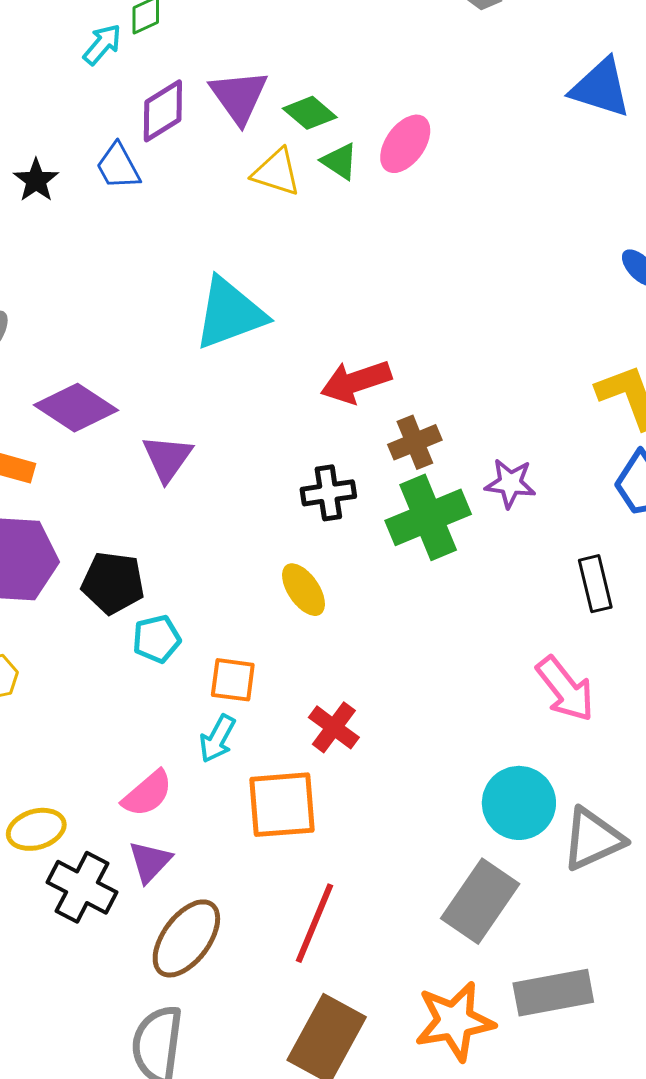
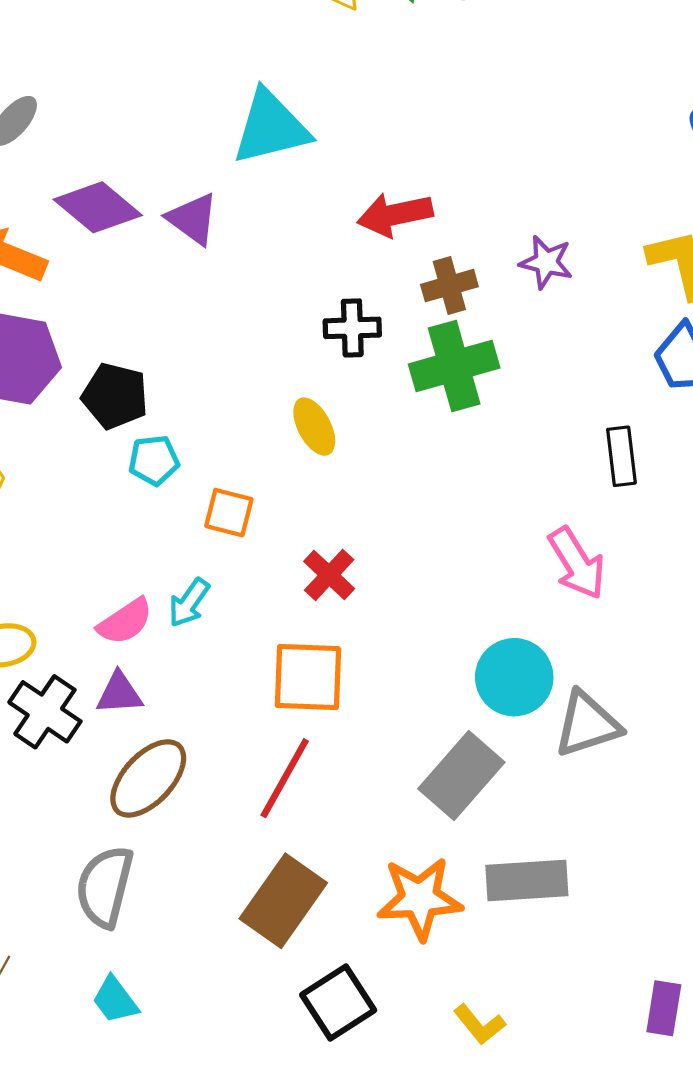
purple triangle: (167, 458) -> (193, 219), moved, turned -36
purple star: (510, 483) -> (546, 262), moved
cyan arrow: (217, 739) -> (189, 603), moved
orange square: (282, 805) -> (308, 677), moved
purple triangle: (150, 862) -> (119, 693), turned 36

